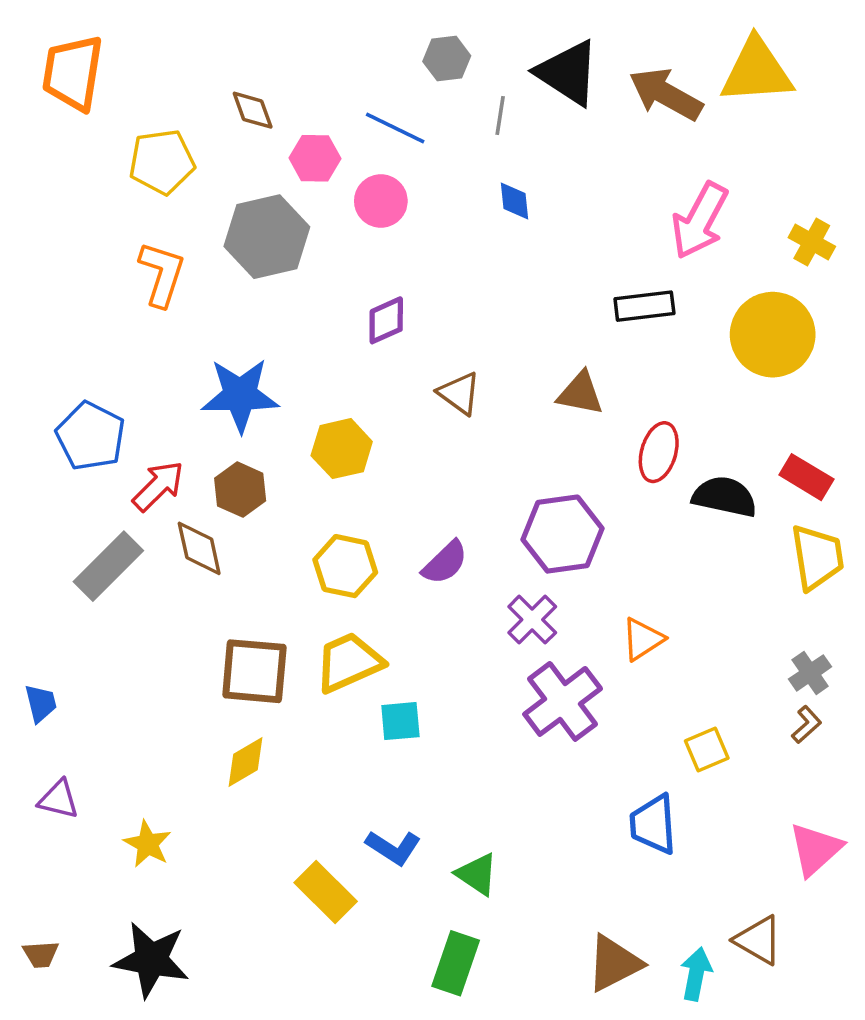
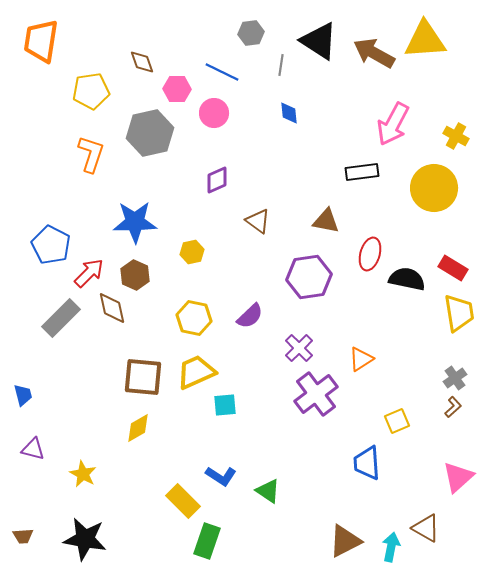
yellow hexagon: (342, 449) -> (192, 252), size x0.7
purple hexagon: (563, 534) -> (309, 277), moved
green rectangle: (456, 963) -> (207, 541), moved

